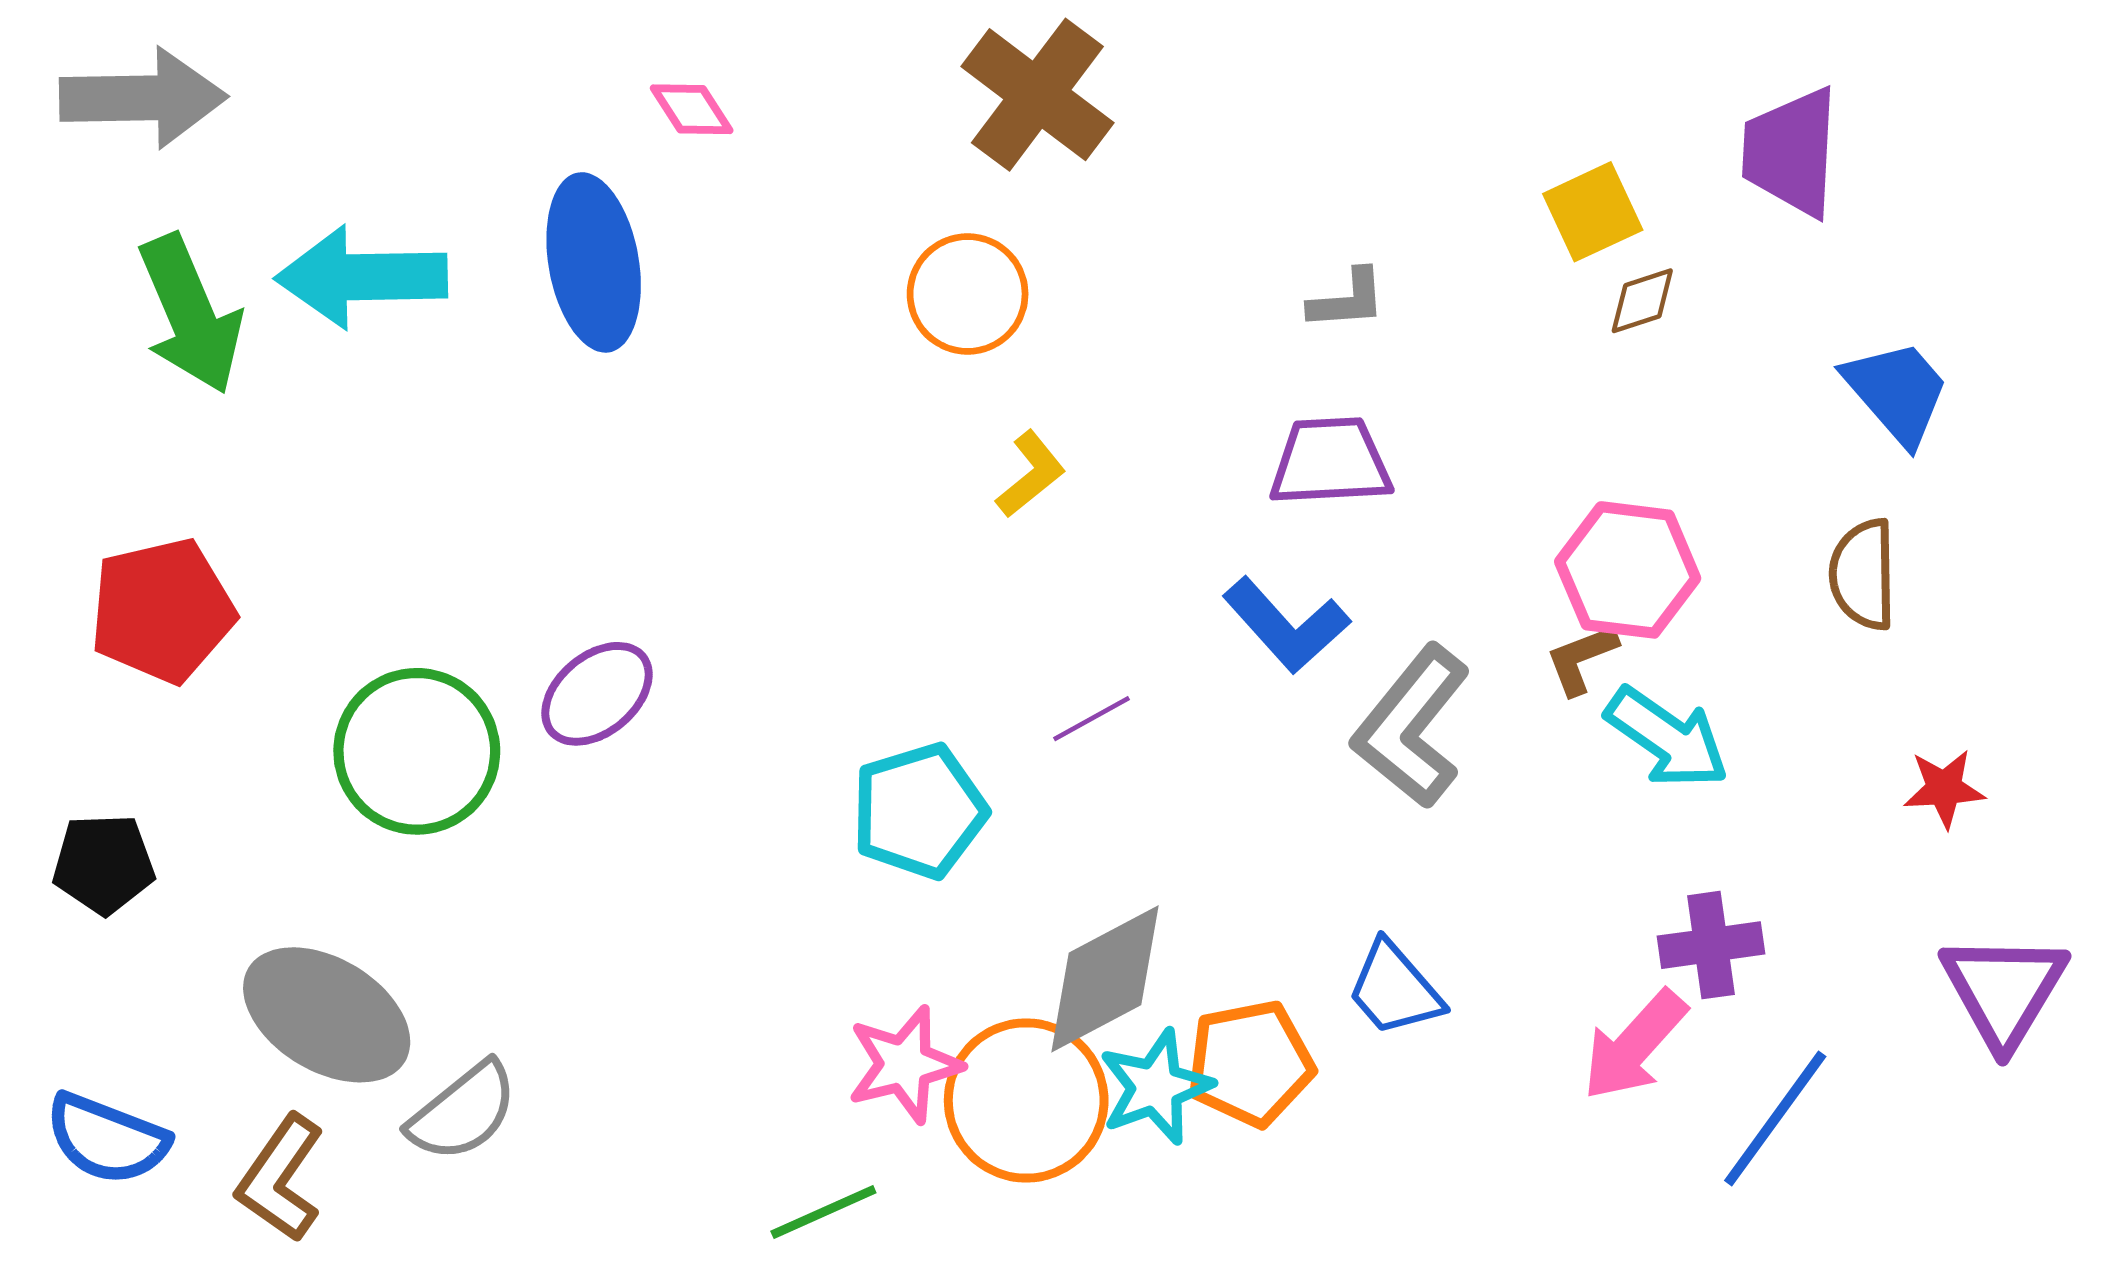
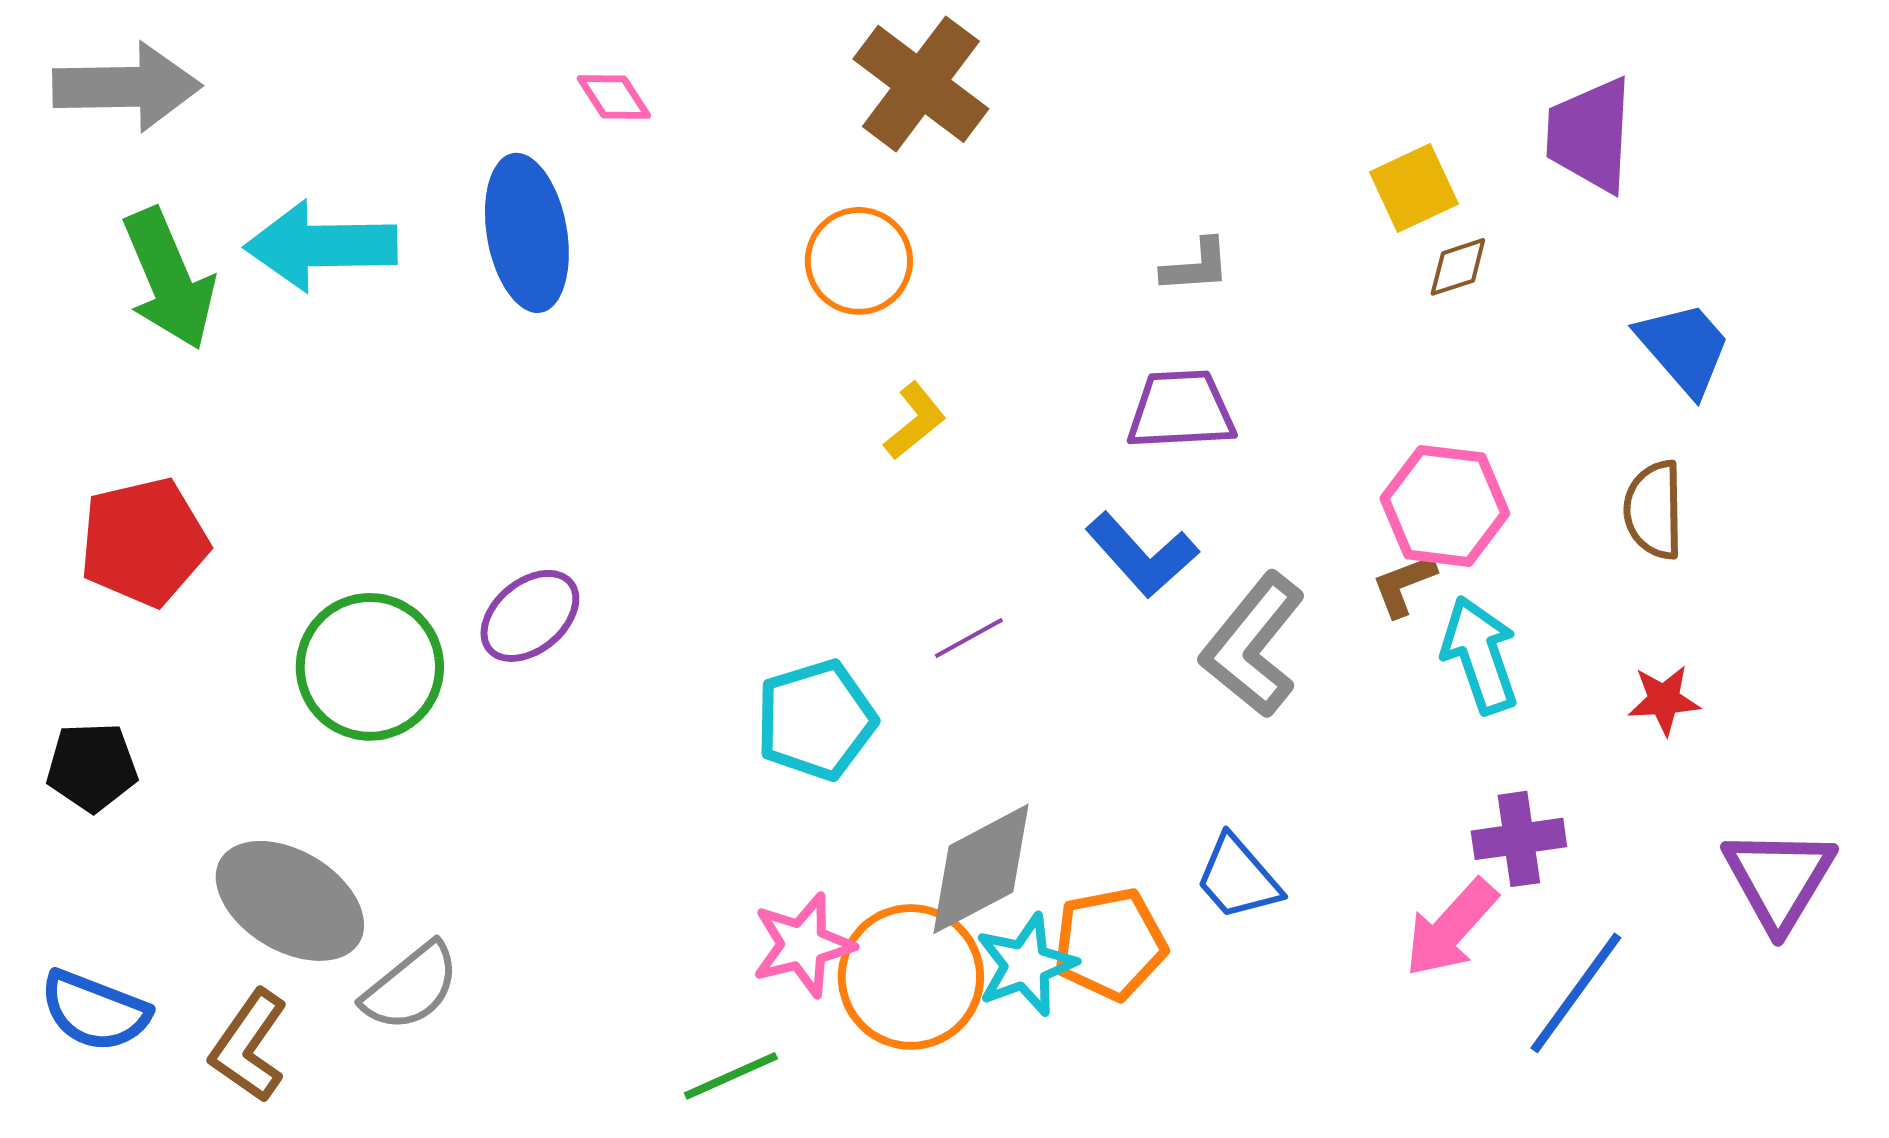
cyan arrow: (1667, 738) -> (1480, 655), turned -144
red star: (1944, 788) -> (1664, 700), moved

